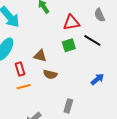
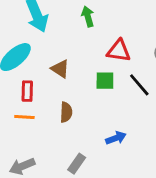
brown triangle: (40, 56) -> (60, 69), moved
brown semicircle: (50, 74) -> (66, 112), turned -120
blue arrow: (97, 79) -> (116, 138), moved

